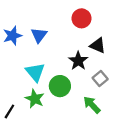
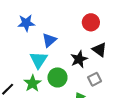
blue triangle: (39, 35) -> (49, 40), moved

